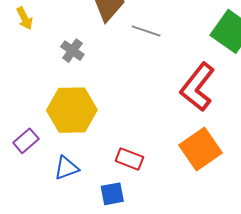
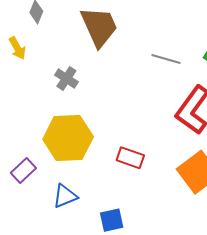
gray line: (146, 31) -> (166, 59), moved
red rectangle: (129, 159) -> (130, 158), moved

